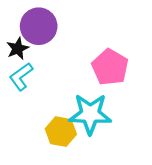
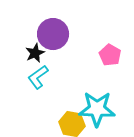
pink pentagon: (110, 67) -> (110, 55), moved, size x0.7

